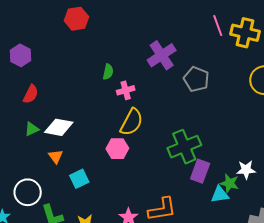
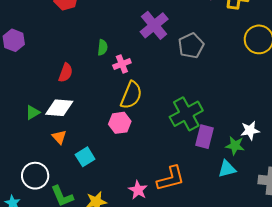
gray pentagon: (196, 79) -> (191, 46), turned 30
red semicircle: (31, 94) -> (66, 73), moved
cyan triangle: (220, 195) -> (227, 169), moved

